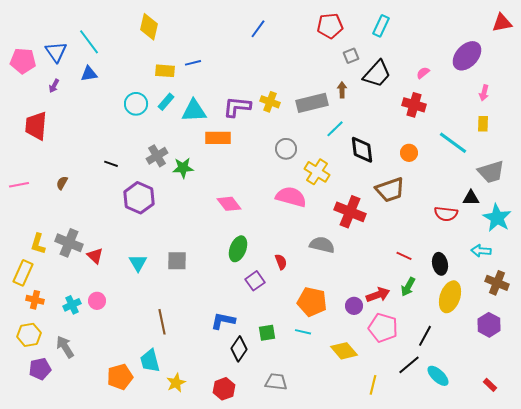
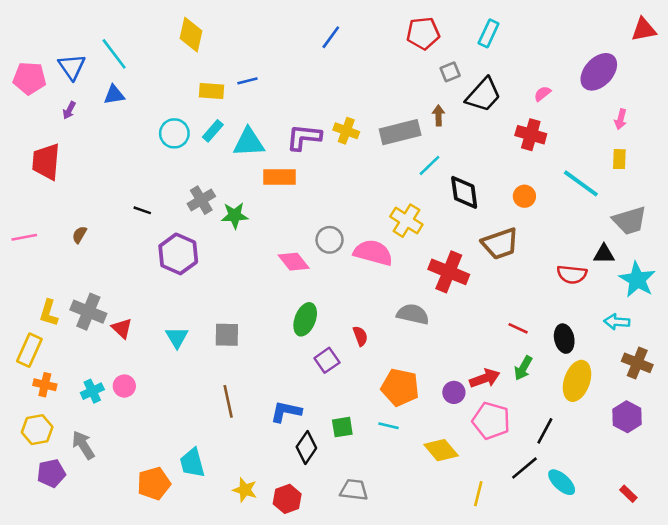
gray circle: (286, 149) -> (330, 240), moved
brown line: (162, 322) -> (228, 401), moved
yellow star: (176, 383) -> (245, 490), moved, turned -30

